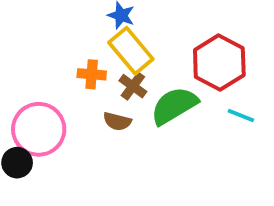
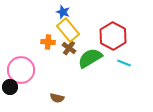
brown semicircle: (117, 121) -> (57, 98), moved

